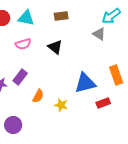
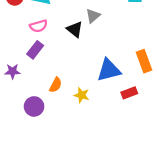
gray triangle: (99, 34) -> (93, 16), moved, turned 48
purple rectangle: (20, 77) -> (35, 50), moved
purple circle: (13, 125) -> (34, 106), moved

